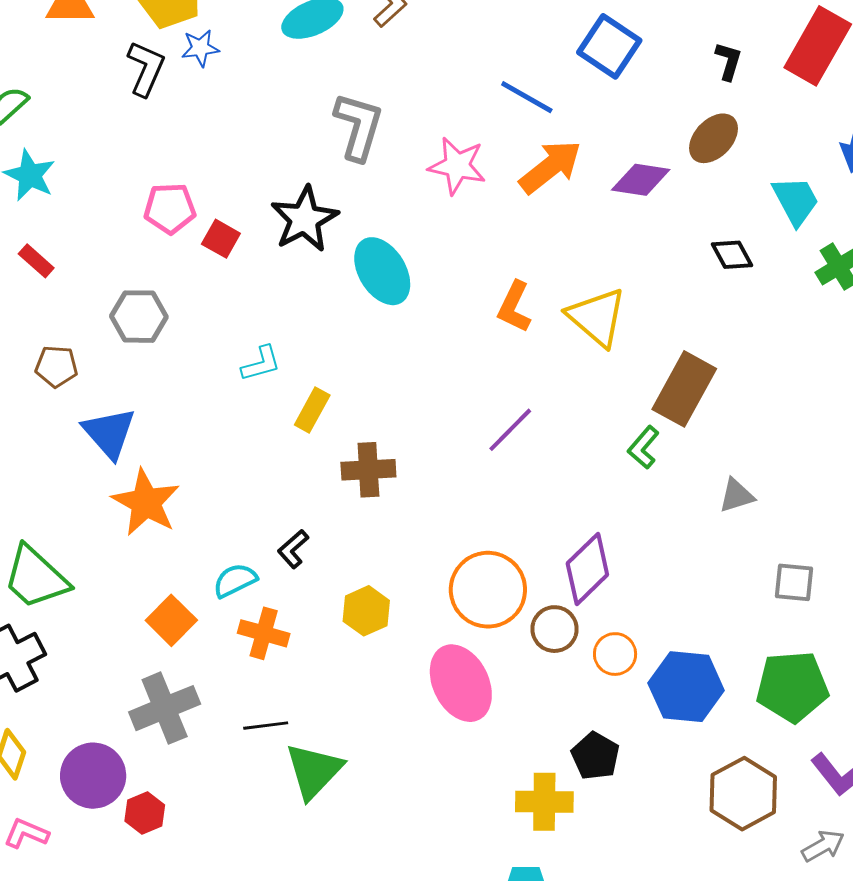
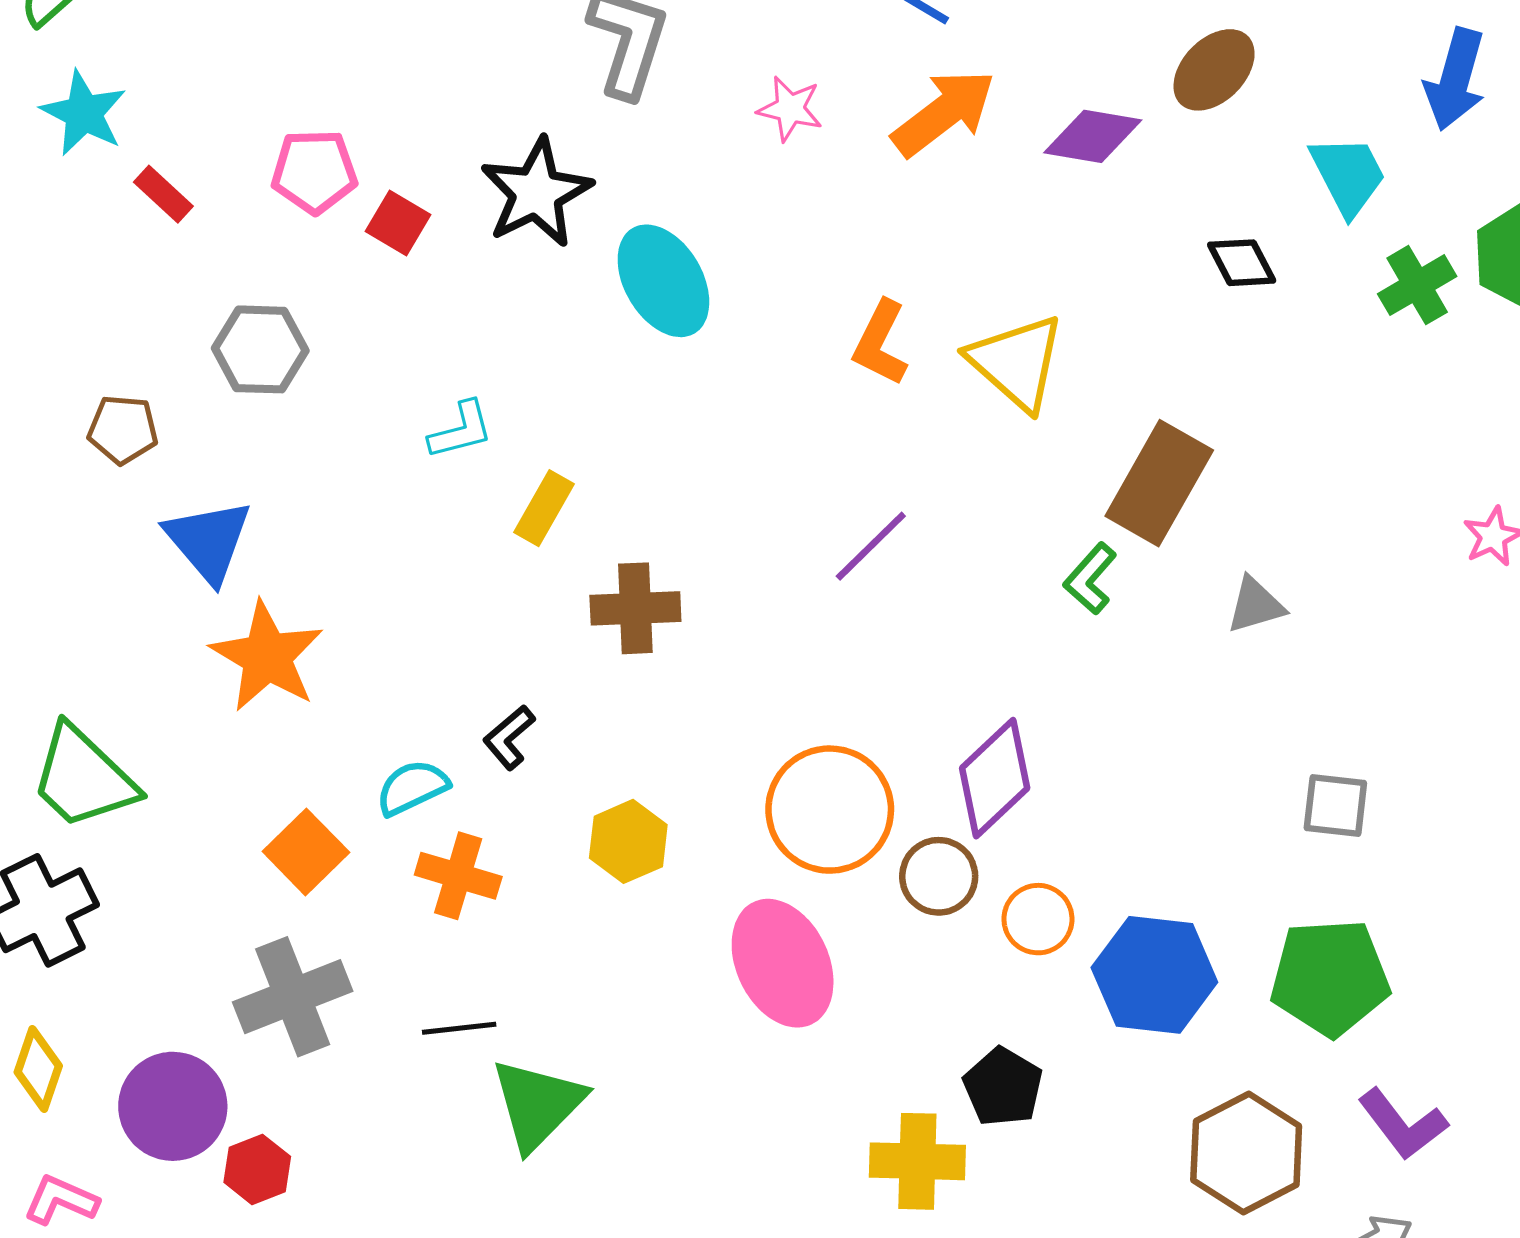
pink star: (457, 166) -> (790, 109), size x0.7
red rectangle: (36, 261) -> (163, 194), moved
gray triangle: (736, 496) -> (1255, 605), moved

